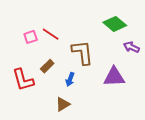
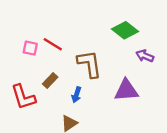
pink square: (31, 37) -> (30, 48), turned 32

